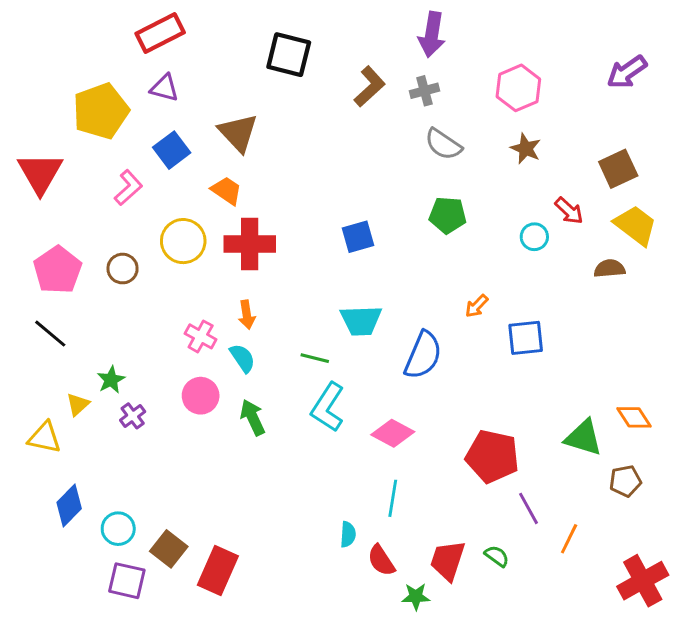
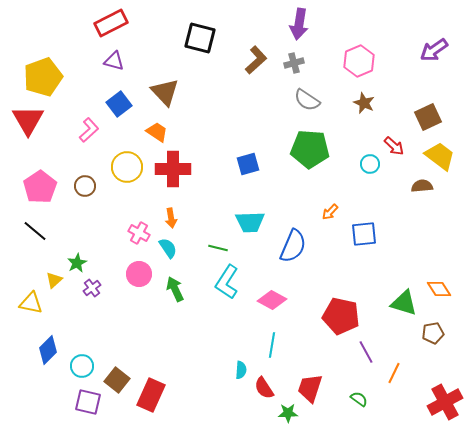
yellow pentagon: (101, 111) -> (43, 77), moved
green pentagon: (448, 215) -> (310, 149), size x1.5
green semicircle: (497, 556) -> (359, 399), moved

